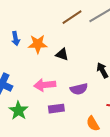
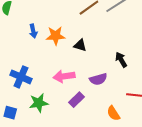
purple rectangle: (56, 109) -> (76, 100), turned -35
green star: (18, 111) -> (39, 103), turned 30

